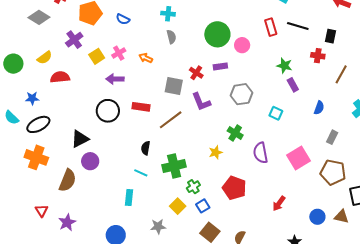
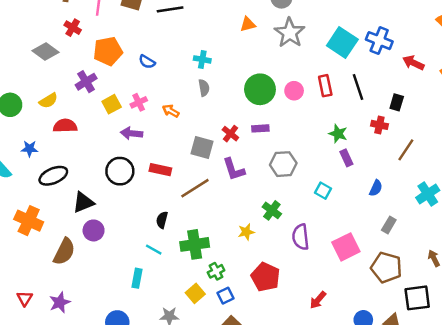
black line: (298, 26) -> (358, 87), turned 50
pink circle: (242, 45) -> (294, 91), moved
black ellipse: (38, 124) -> (53, 176), moved
red triangle: (42, 211) -> (25, 298), moved

